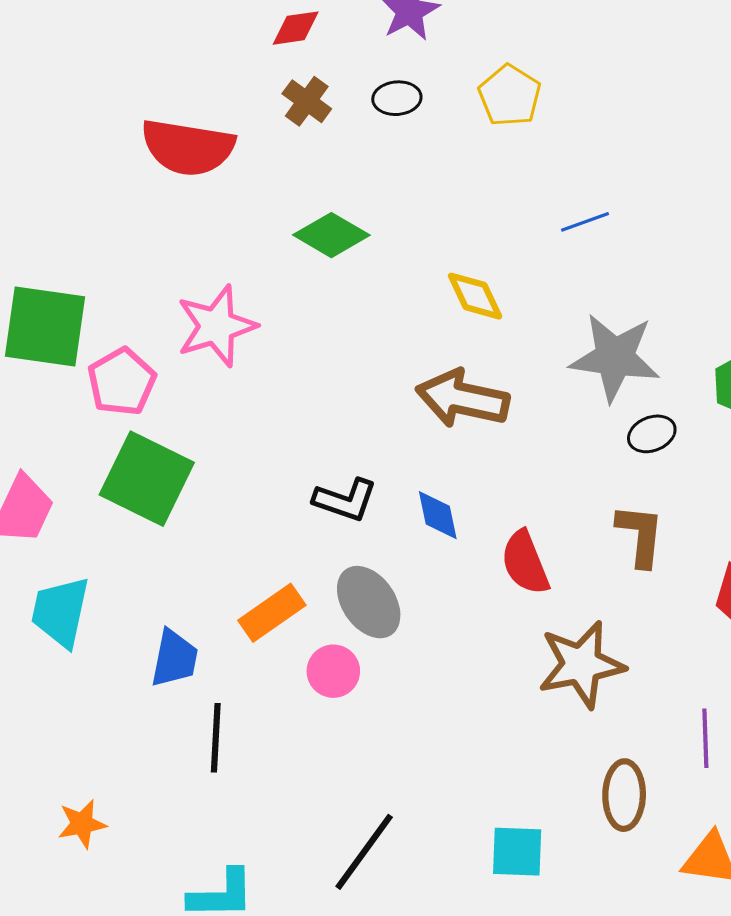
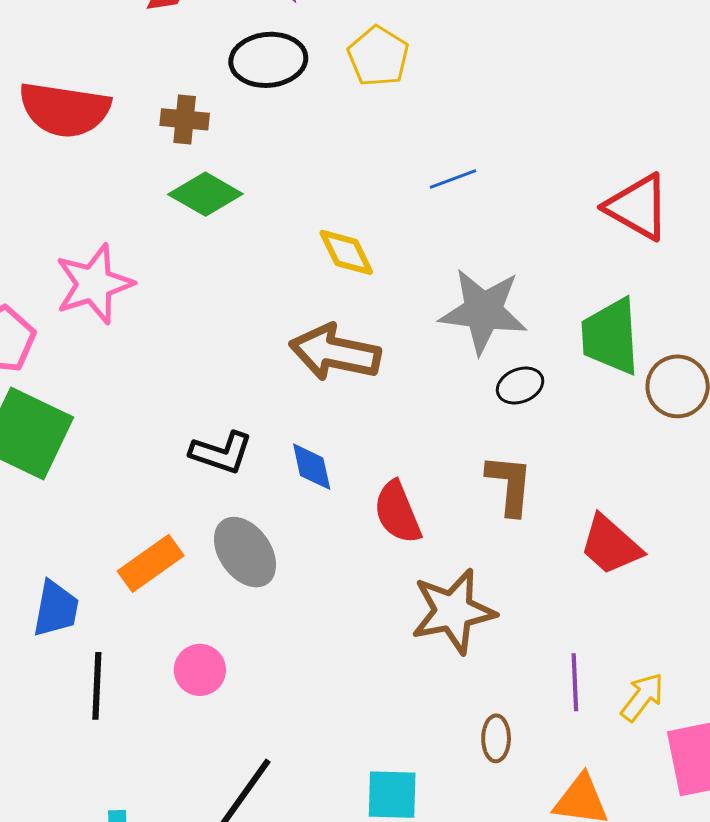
black ellipse: (397, 98) -> (268, 60), size x1.6
brown cross: (307, 101) -> (185, 119), moved, turned -30
pink circle: (333, 671) -> (200, 670), moved
brown ellipse: (624, 795) -> (496, 738), size x0.7

